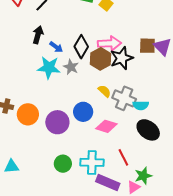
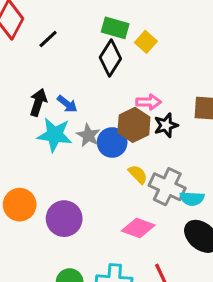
black arrow: (38, 35) -> (38, 102), moved
pink arrow: (109, 43) -> (149, 102), size x0.7
black diamond: (81, 47) -> (110, 58), moved
black star: (122, 58) -> (166, 125), size x0.7
blue circle: (83, 112) -> (112, 142), moved

